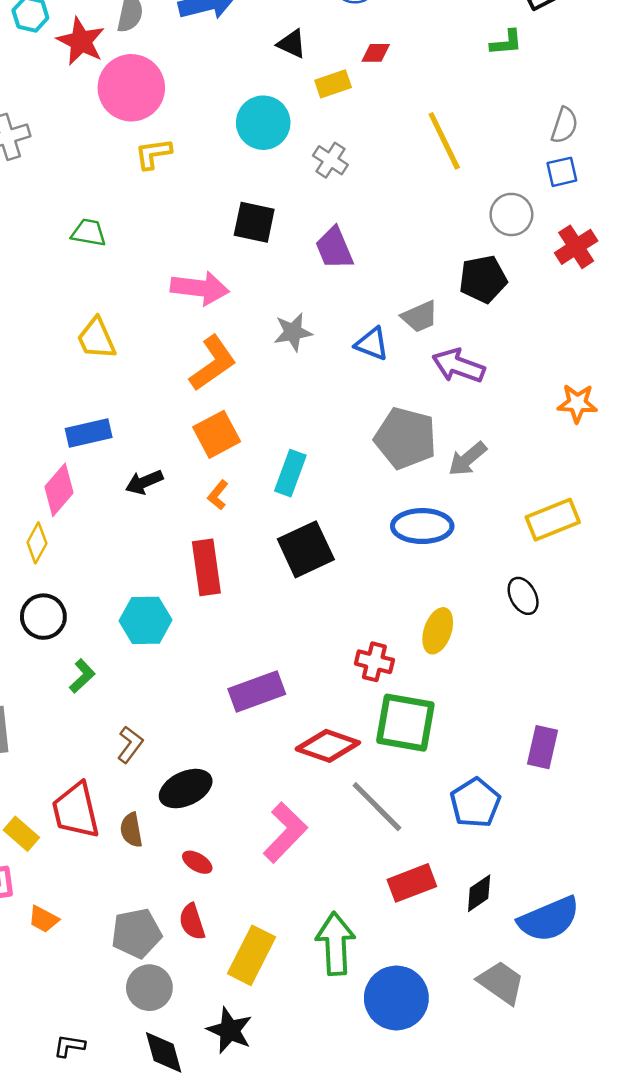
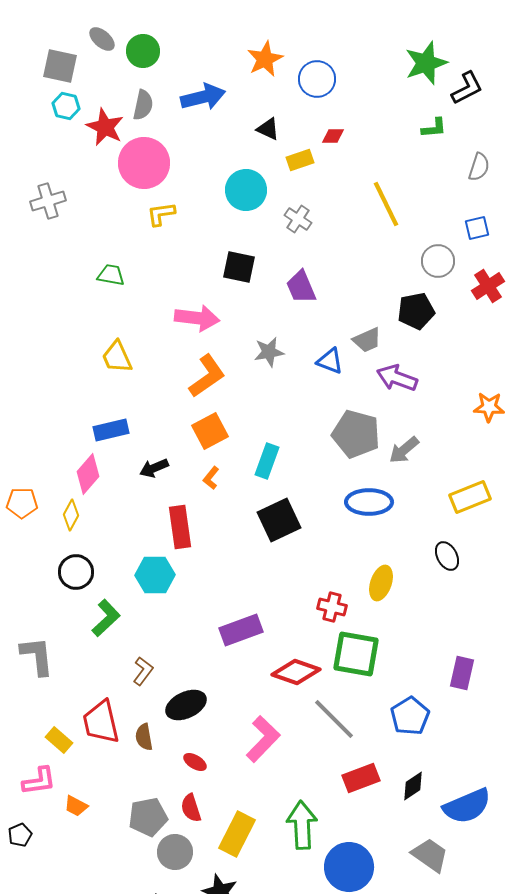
gray semicircle: (564, 125) -> (479, 167), moved
red rectangle: (206, 567) -> (180, 527), moved
green L-shape: (82, 676) -> (106, 618), size x1.4
gray circle: (149, 988) -> (175, 852), moved

